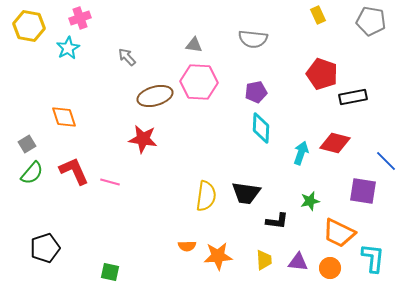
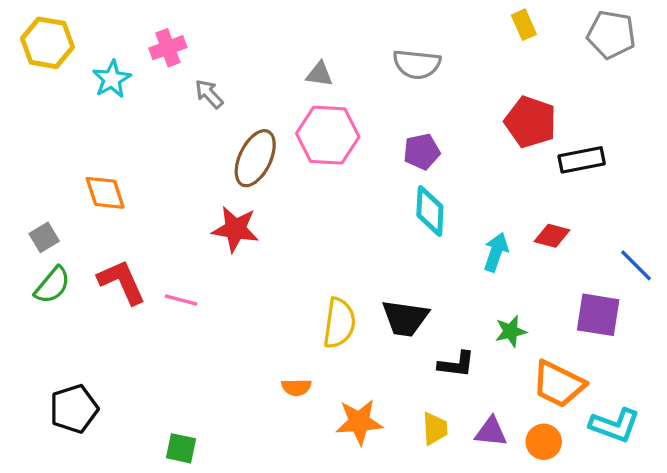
pink cross: (80, 18) -> (168, 48), moved
brown ellipse: (155, 96) -> (255, 158), turned -48
red diamond: (335, 143) -> (552, 236), size x0.7
orange semicircle: (187, 246) -> (296, 387), moved
cyan L-shape: (373, 258) -> (615, 425), turned 104

